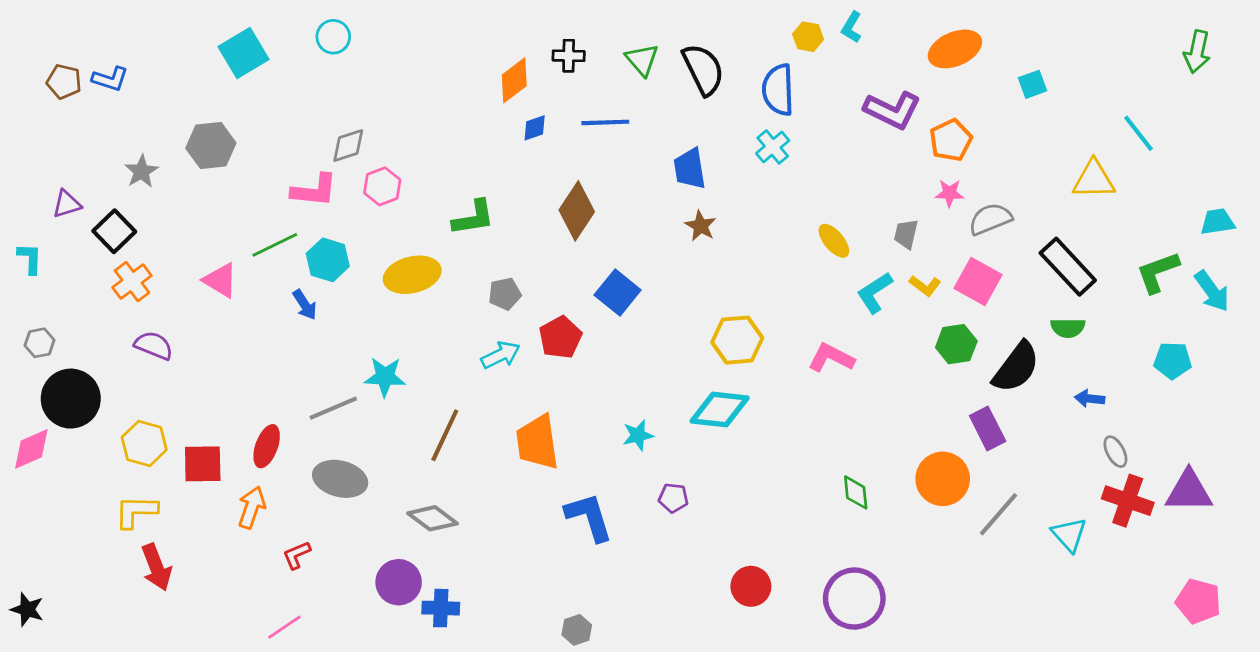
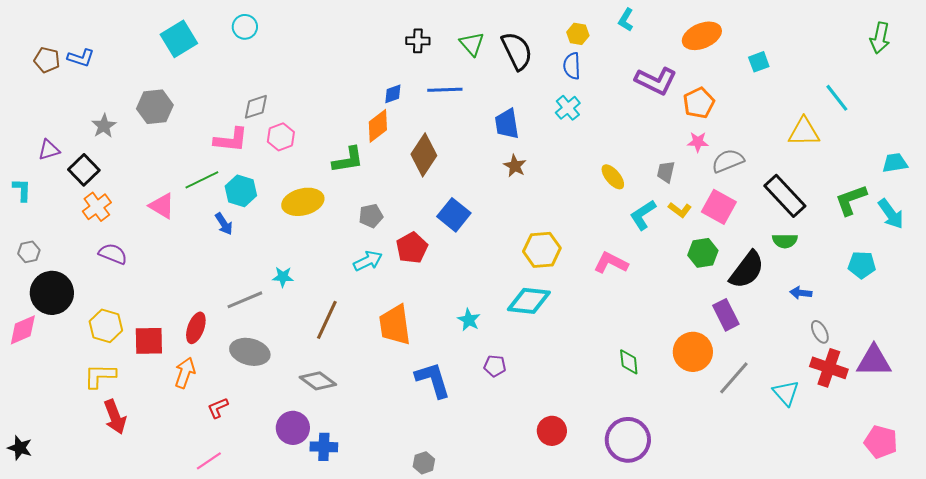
yellow hexagon: (808, 37) -> (578, 34), moved
orange diamond: (514, 80) -> (378, 126), moved
blue semicircle: (778, 90) -> (572, 66), size x0.7
cyan star: (385, 377) -> (283, 277), size x0.7
cyan star: (638, 435) -> (469, 320), turned -30

